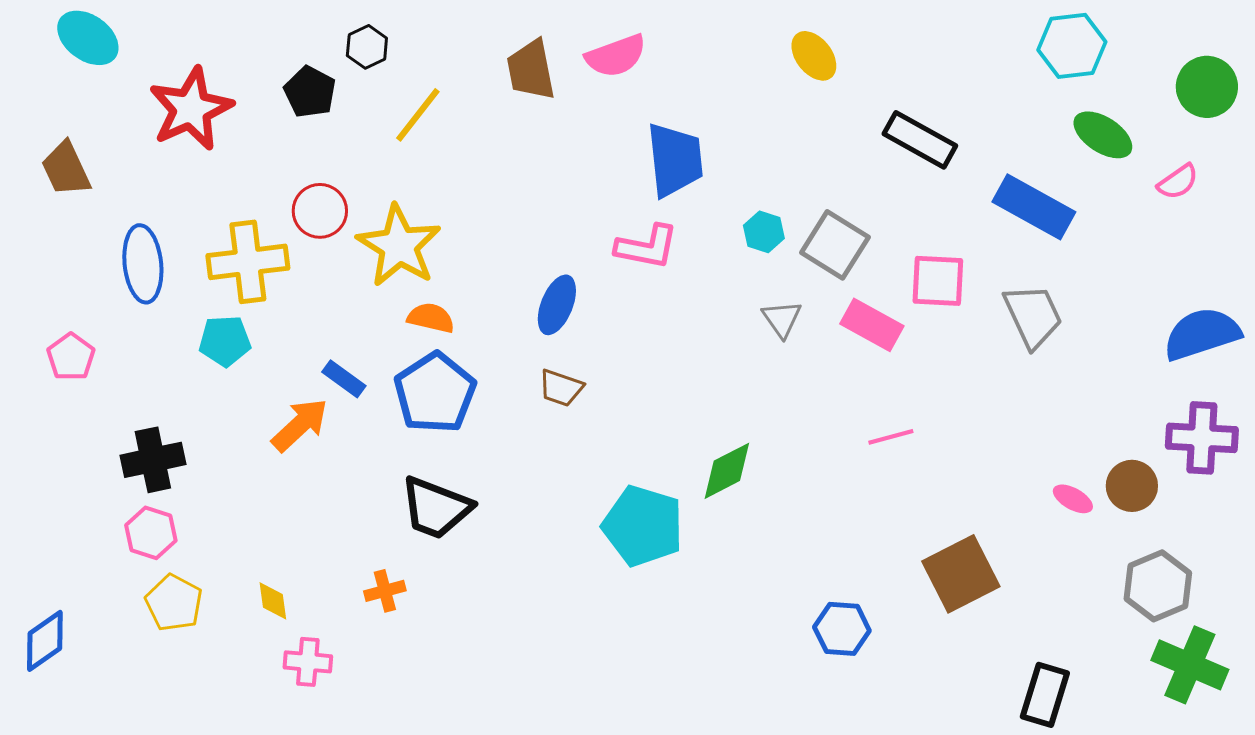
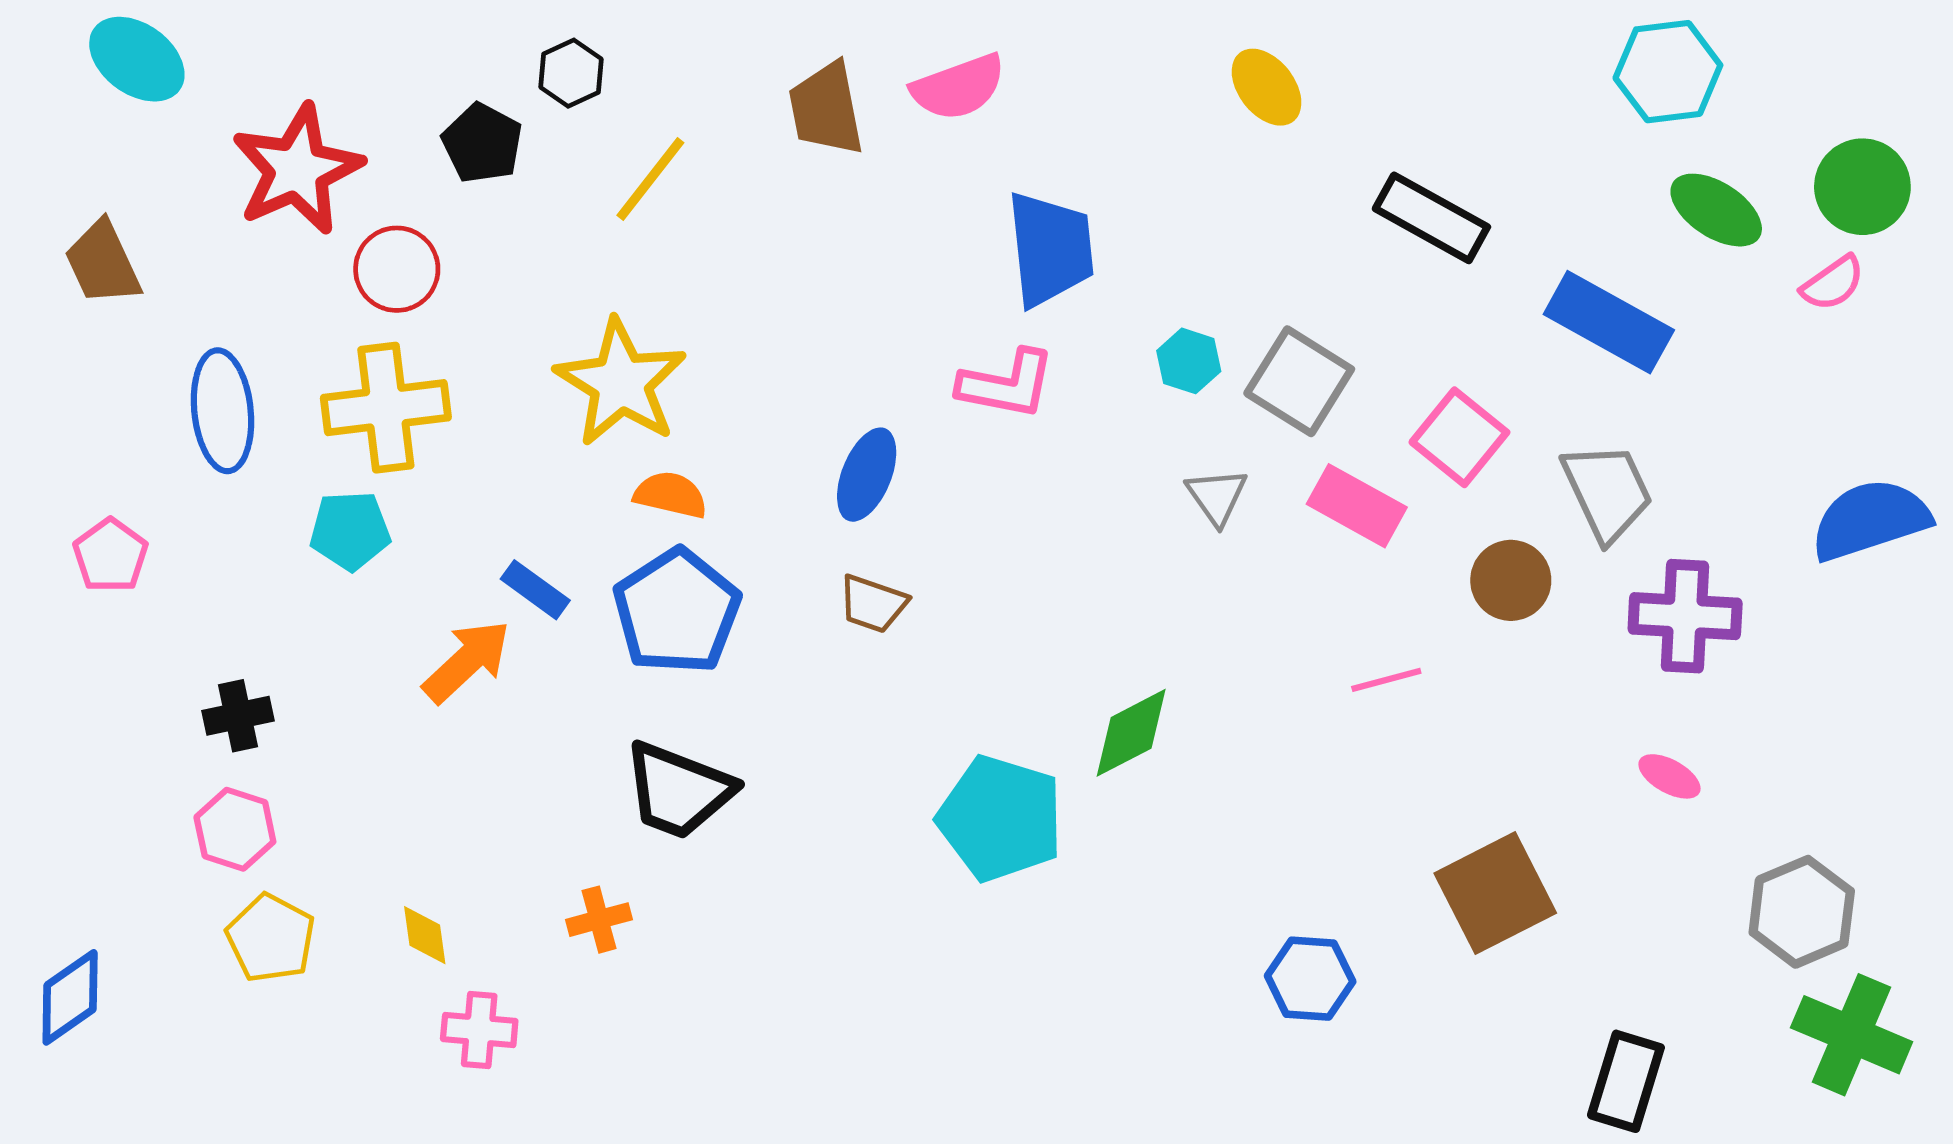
green circle: (1207, 87) -> (1862, 187), moved
red circle: (320, 211) -> (397, 269), moved
pink square: (938, 281) -> (1459, 437), turned 36
purple cross: (1202, 438) -> (1685, 616), moved
black cross: (153, 460) -> (238, 716), size x0.7
brown circle: (1132, 486) -> (1511, 580), moved

